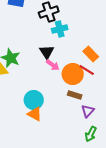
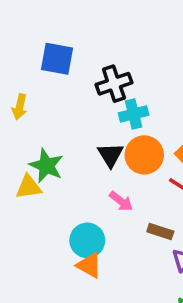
pink arrow: (53, 65) -> (121, 201), moved
orange circle: (73, 74) -> (144, 155), moved

